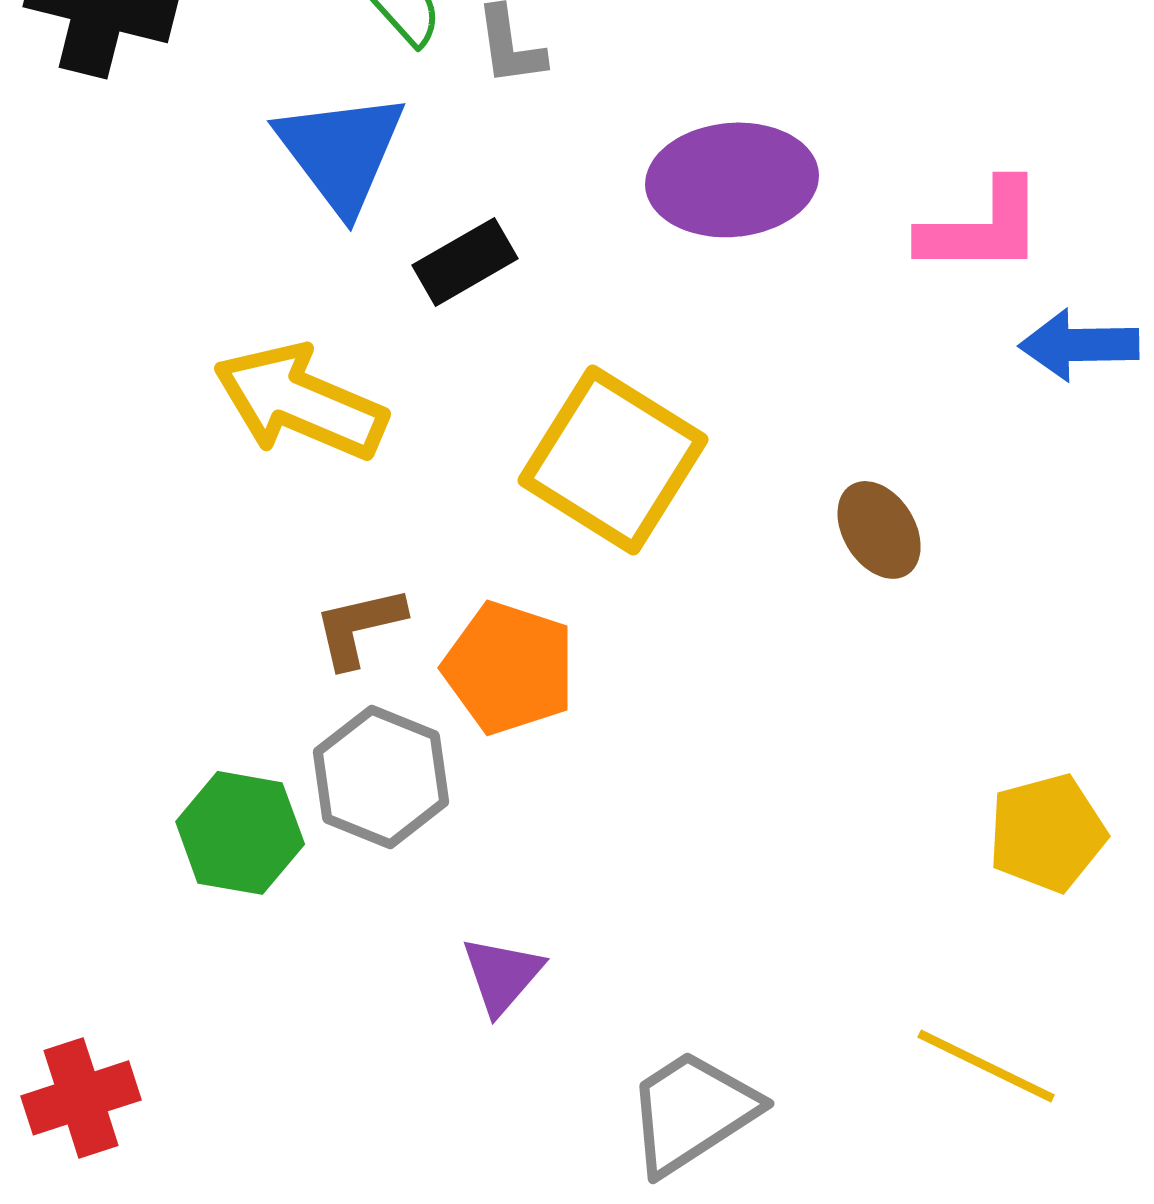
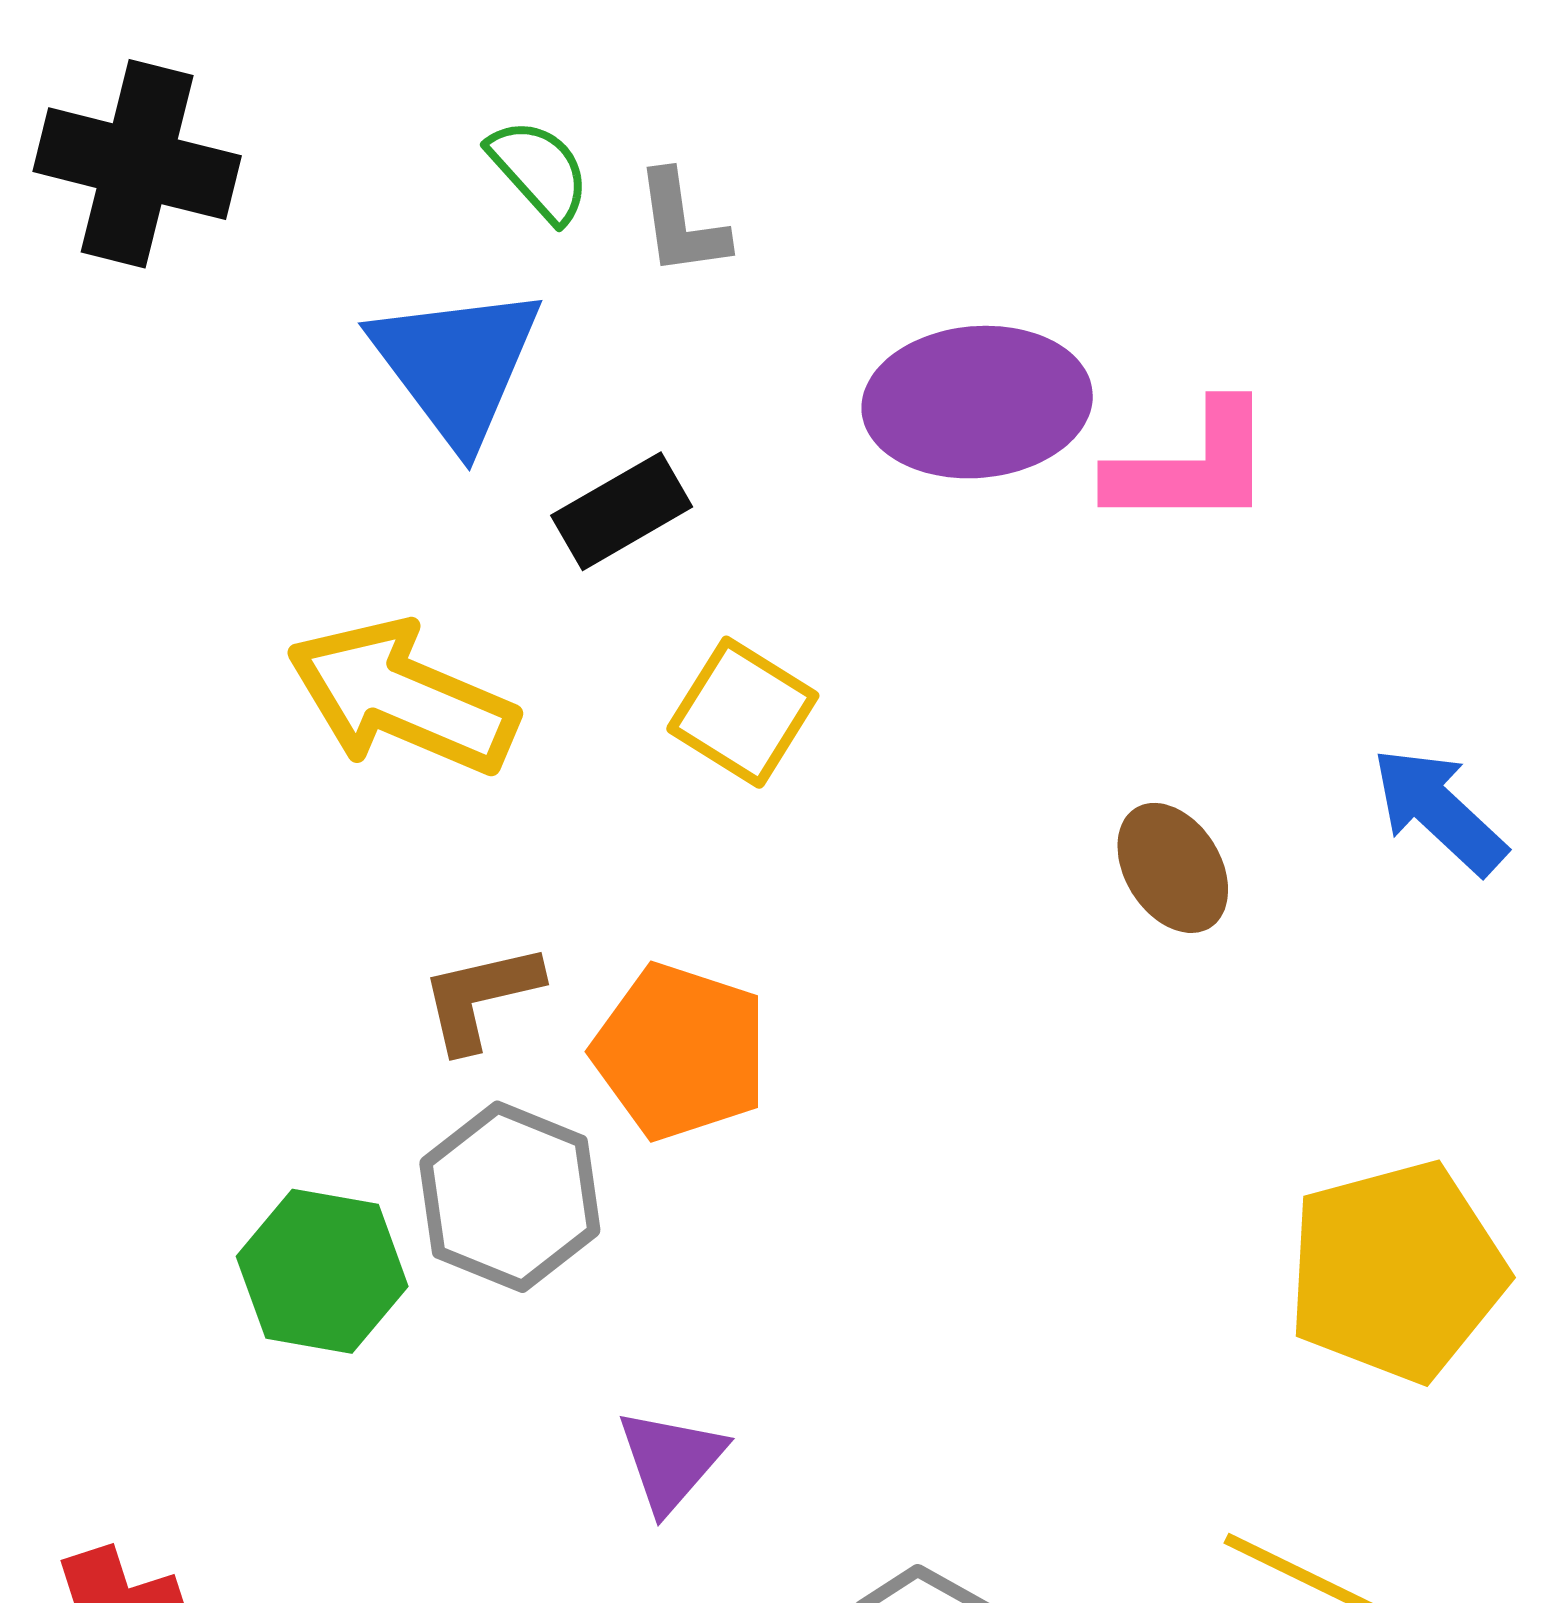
pink L-shape: (982, 228) -> (1191, 466), moved
blue arrow: (1079, 345) -> (1439, 811), moved, turned 44
yellow square: (613, 460) -> (743, 712), moved, size x0.6
yellow pentagon: (1047, 833) -> (1396, 1271), size x1.4

